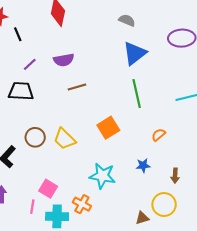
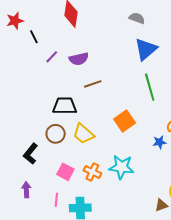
purple line: (30, 64) -> (52, 57), moved
black trapezoid: (21, 91) -> (65, 106), moved
blue star: (143, 165) -> (160, 142), moved
pink square: (48, 189) -> (65, 172), moved
orange cross: (82, 204) -> (92, 172), moved

